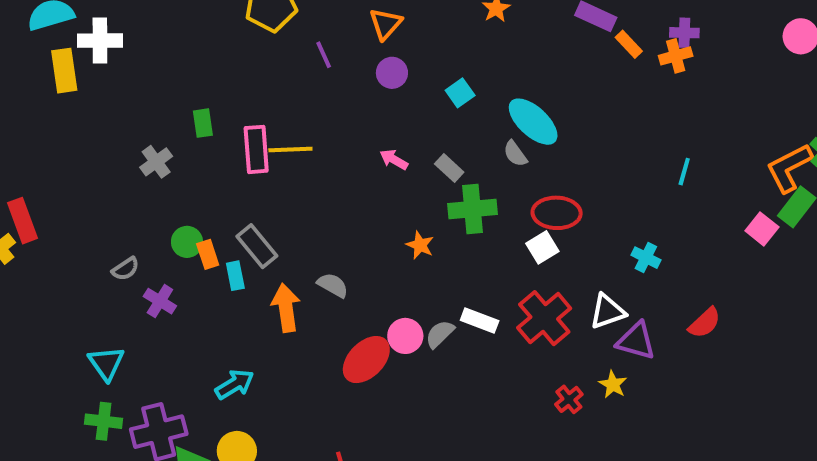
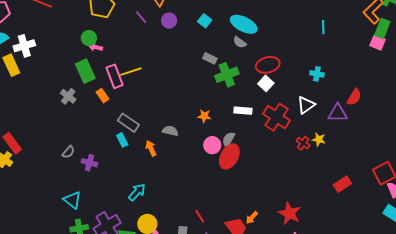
purple line: (324, 55) -> (141, 17), moved
green rectangle: (203, 123) -> (85, 71), size x1.6
pink arrow: (394, 160) -> (95, 47), moved
pink square: (762, 229) -> (378, 42), moved
green circle: (187, 242) -> (89, 38), moved
orange star: (420, 245) -> (204, 116), moved
orange rectangle: (208, 254) -> (103, 96), moved
orange arrow: (286, 308) -> (151, 148), size x0.7
white rectangle: (480, 321) -> (243, 111), moved
purple triangle: (636, 341) -> (338, 113), moved
red ellipse: (366, 360) -> (229, 156), moved
red cross: (569, 399) -> (303, 143), moved

